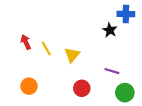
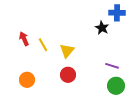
purple line: (112, 71) -> (112, 66), moved
red circle: (82, 88) -> (68, 75), moved

